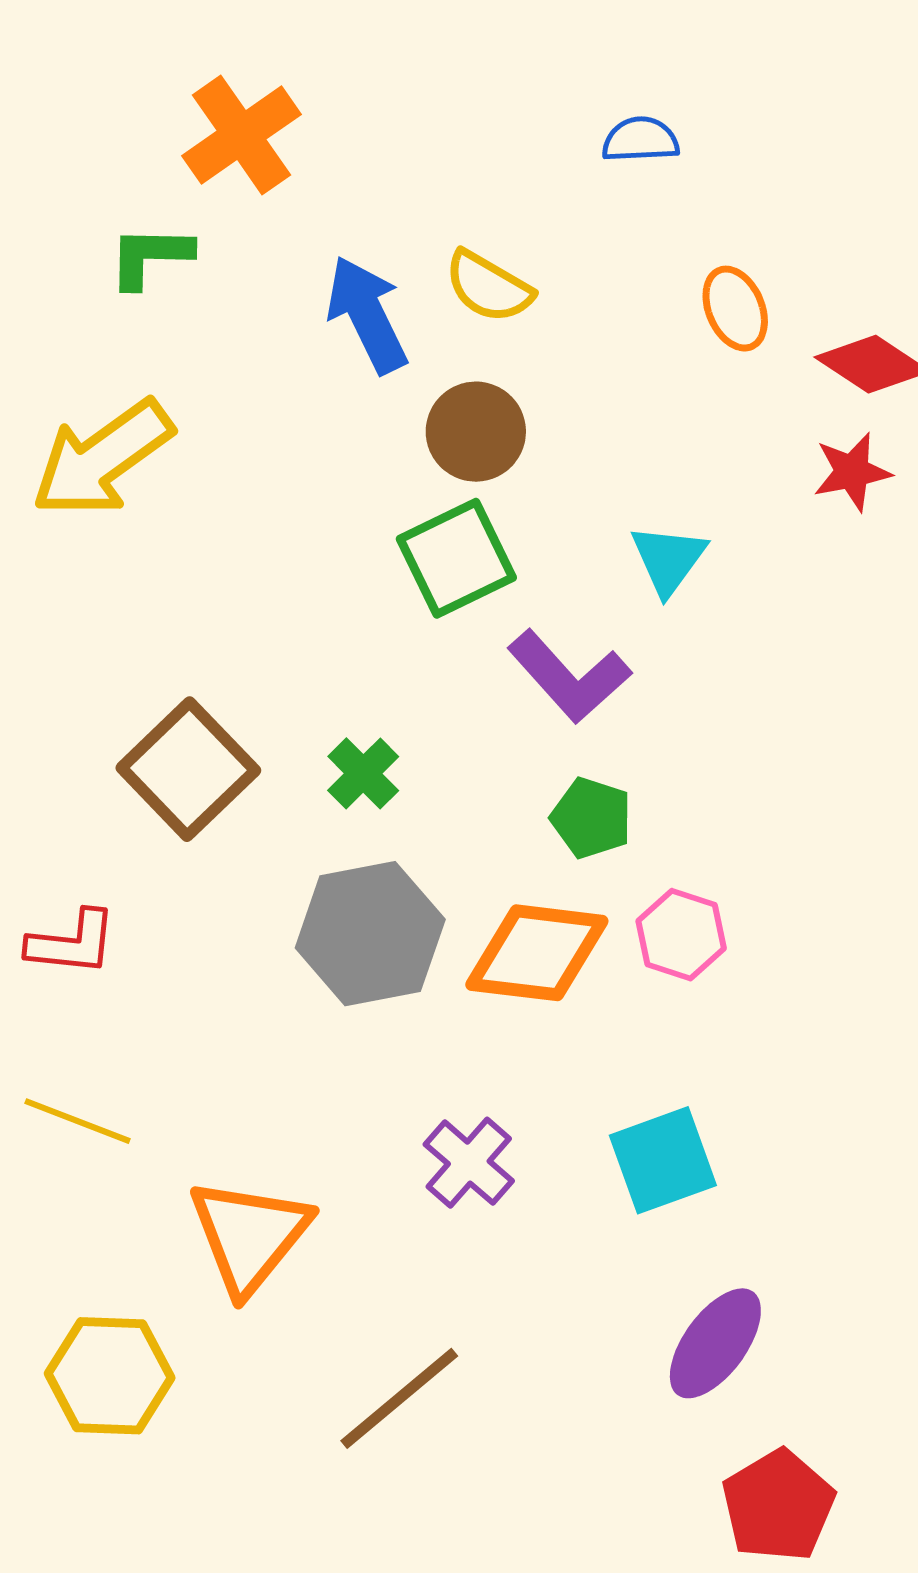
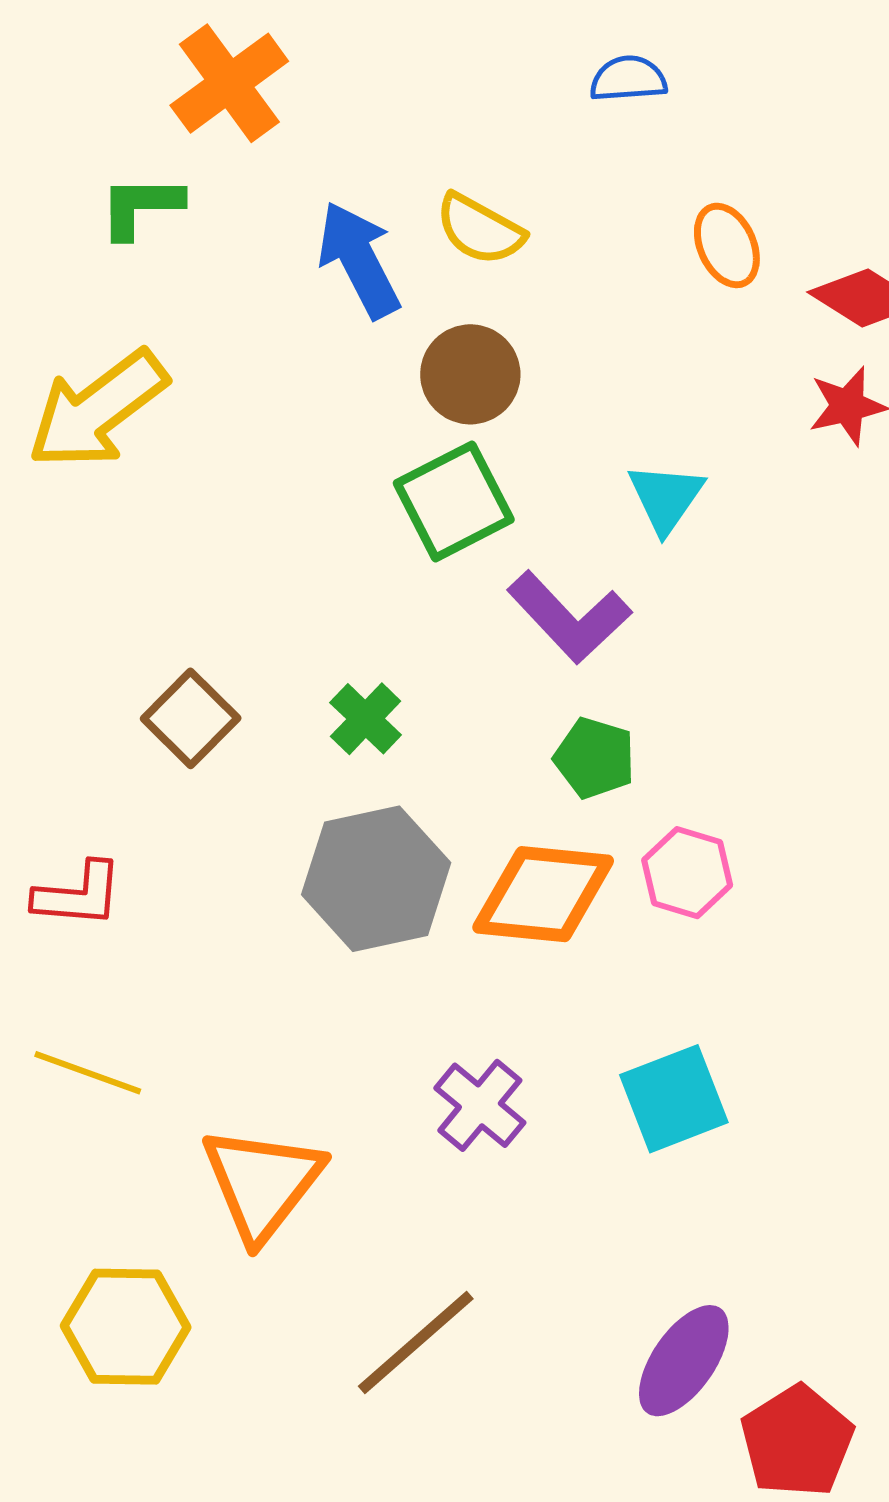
brown square: (188, 769) -> (191, 718), size x0.7
purple ellipse: (715, 1343) -> (684, 1361), moved

